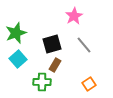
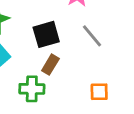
orange square: (89, 84) -> (99, 92), turned 32

